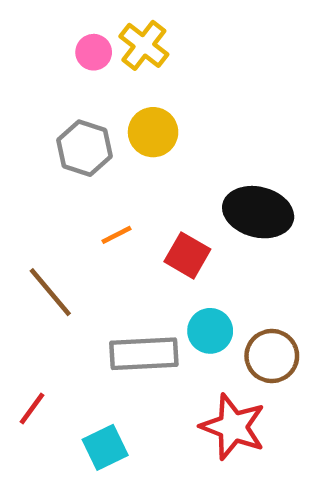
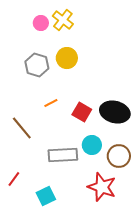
black ellipse: (258, 212) -> (115, 112), moved

